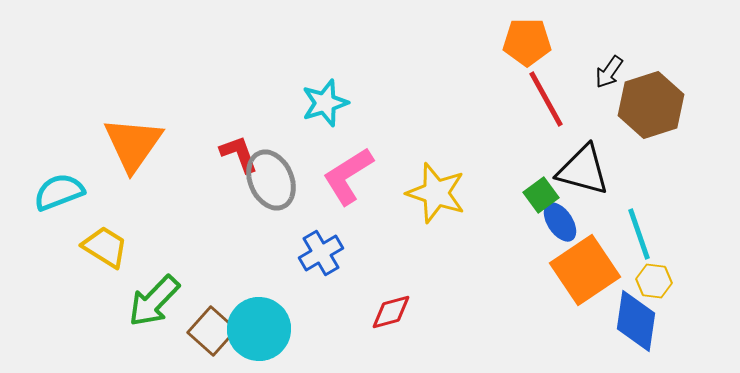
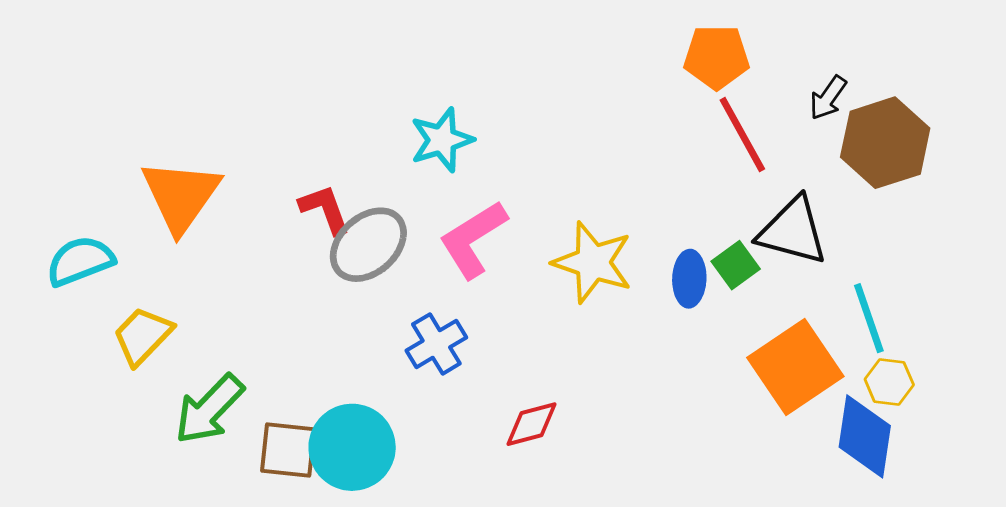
gray ellipse: (271, 180) -> (368, 245), turned 72
blue ellipse: (560, 222) -> (689, 279), moved, turned 36
yellow trapezoid: (105, 247) -> (143, 336), turned -78
brown square: (212, 331) -> (288, 450), turned -36

